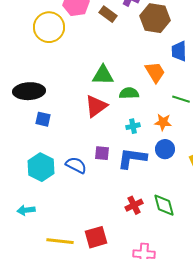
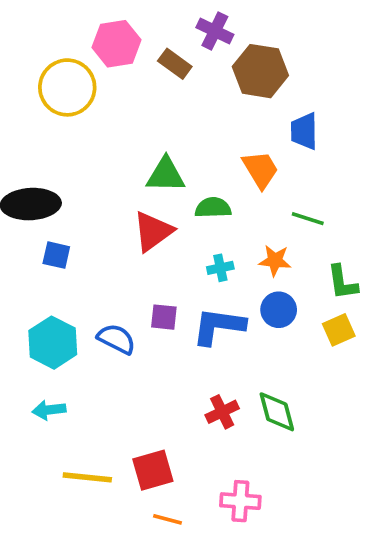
cyan arrow: (26, 210) -> (49, 410), moved

